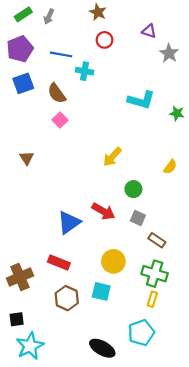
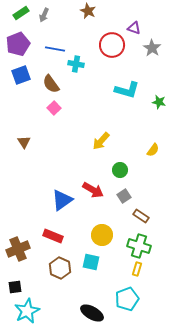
red circle: (105, 40) -> (112, 45), moved, size x1.6
gray square: (138, 218) -> (124, 196), turned 32

